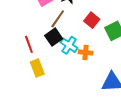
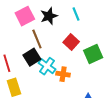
brown line: (58, 19) -> (37, 39), turned -60

